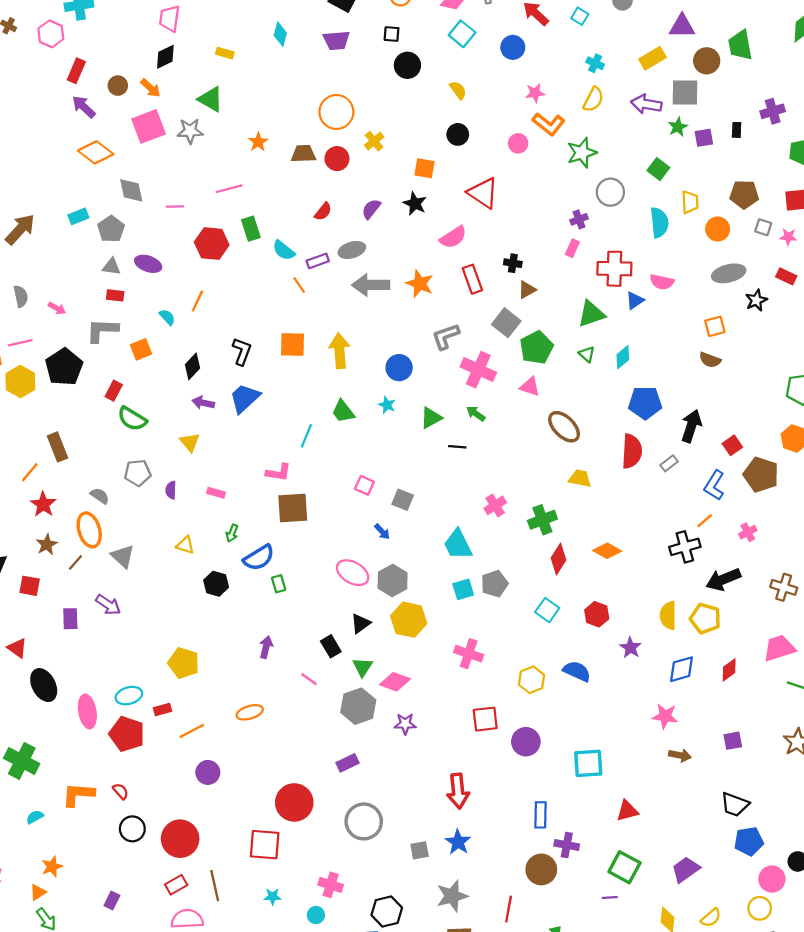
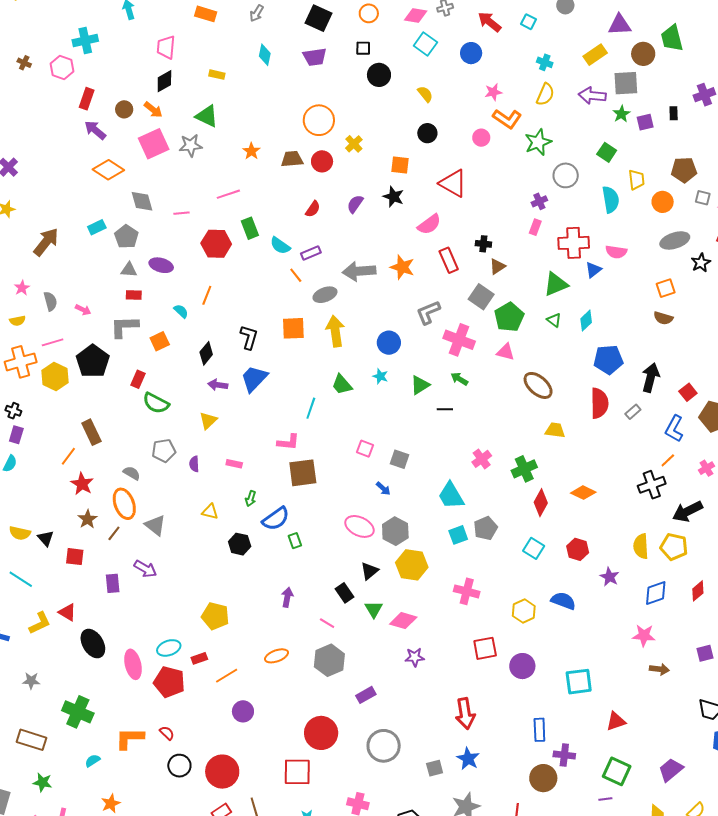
gray ellipse: (352, 250) -> (325, 295), moved
yellow triangle: (190, 442) -> (208, 421), turned 30
gray hexagon: (358, 706) -> (329, 660), moved

